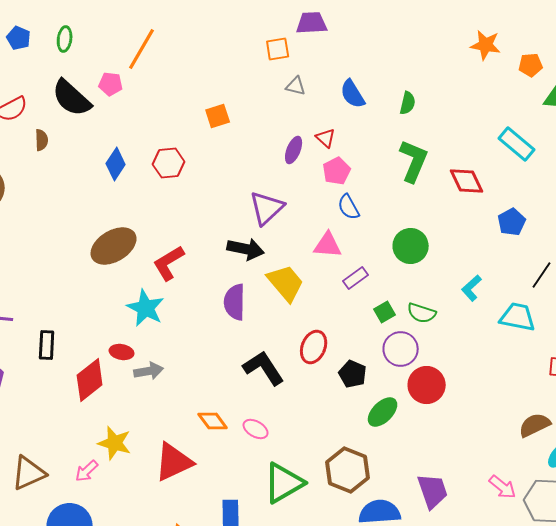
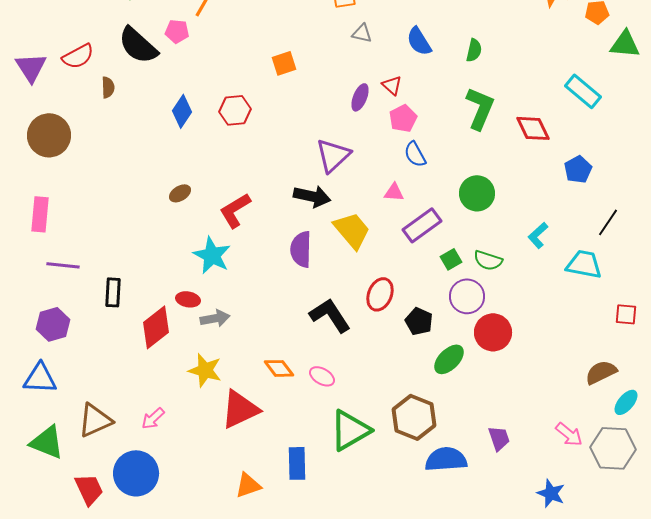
pink triangle: (328, 245) -> (394, 192), size x0.7
brown ellipse: (114, 246) -> (180, 193), size x0.5
purple rectangle: (356, 278) -> (422, 225), size x1.5
yellow star: (115, 443) -> (205, 370), moved
purple trapezoid: (433, 491) -> (499, 438), size x0.7

